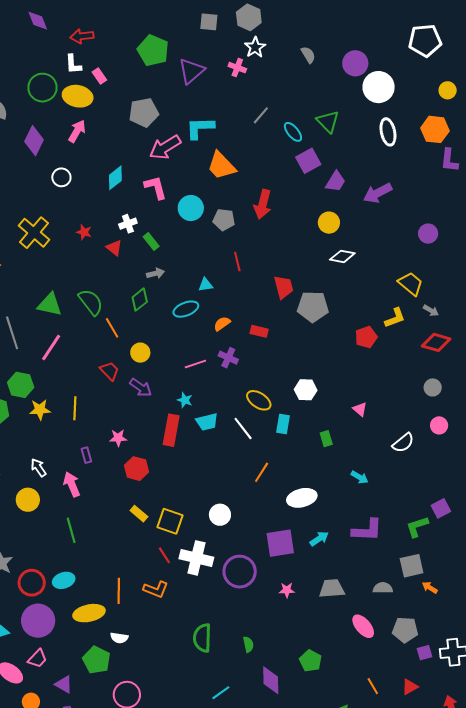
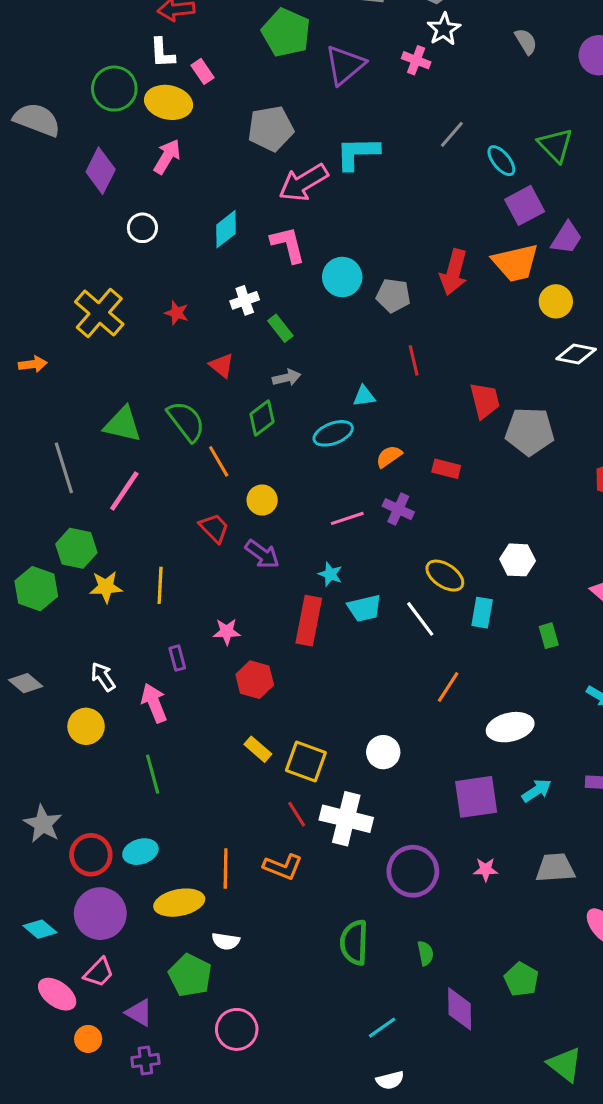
orange trapezoid: (221, 166) -> (516, 263), moved, turned -60
red triangle: (114, 248) -> (222, 365), moved
purple circle: (240, 572) -> (413, 871), moved

